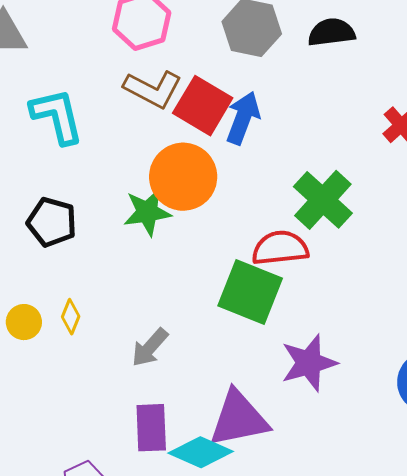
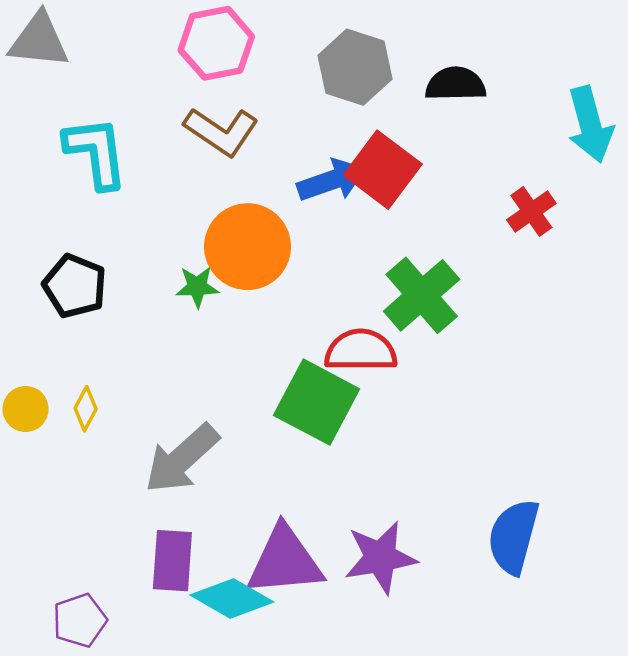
red square: (203, 106) -> (383, 170), moved
blue arrow: (243, 118) -> (332, 180), turned 44
green star: (147, 212) -> (197, 287), size x0.7
gray arrow: (150, 348) -> (182, 459), size x1.5
purple star: (309, 363) -> (380, 557), moved

